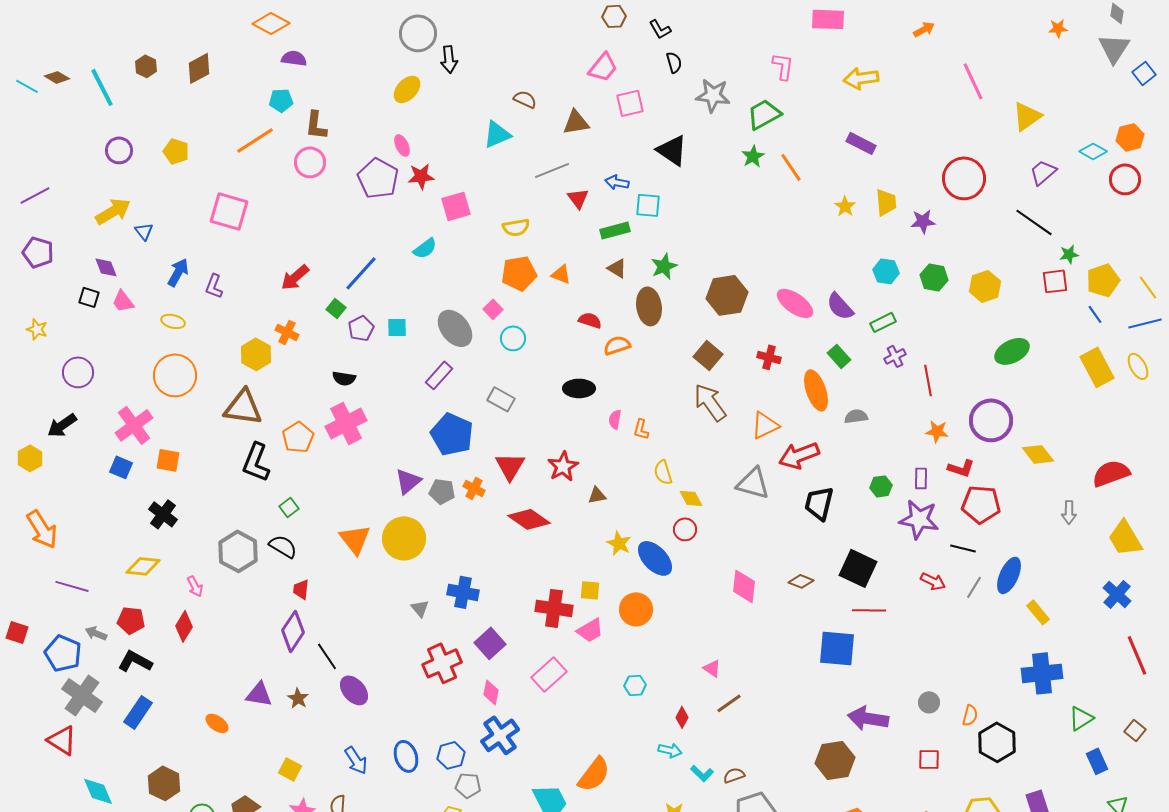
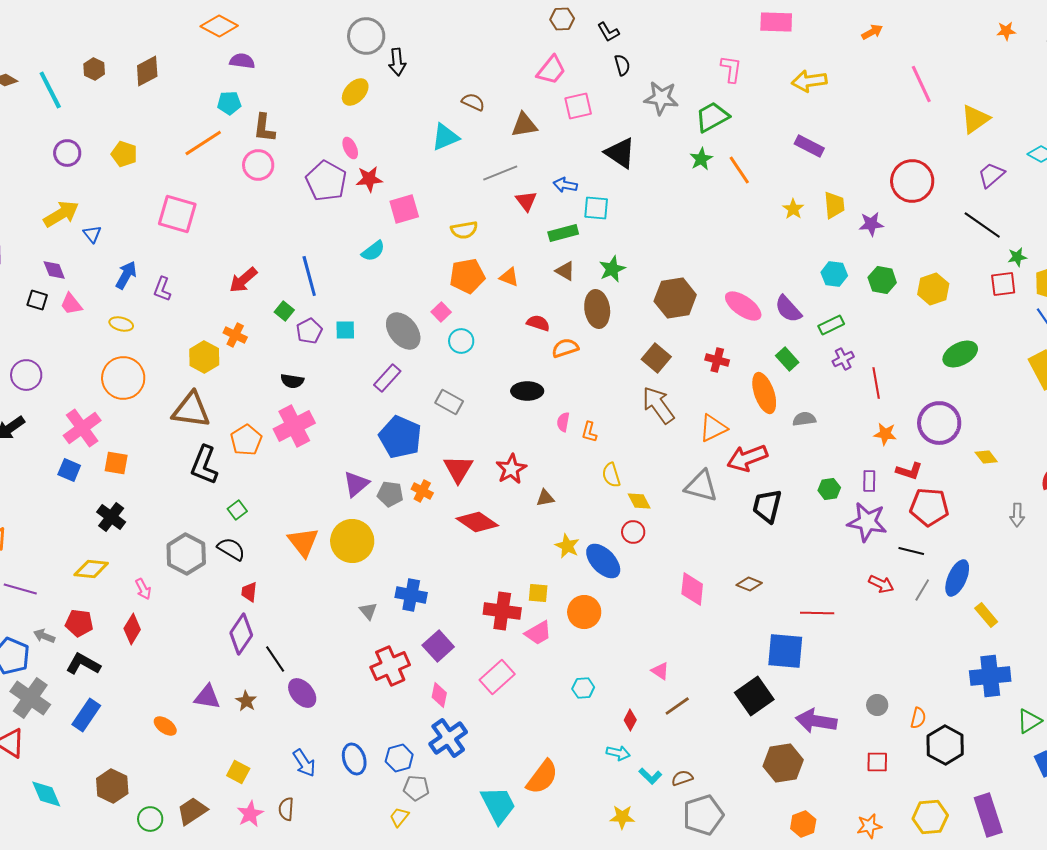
blue line: (361, 273) -> (309, 276), turned -57
yellow diamond: (1038, 454) -> (986, 457), size x0.7
black square: (858, 568) -> (754, 696), moved, turned 30

